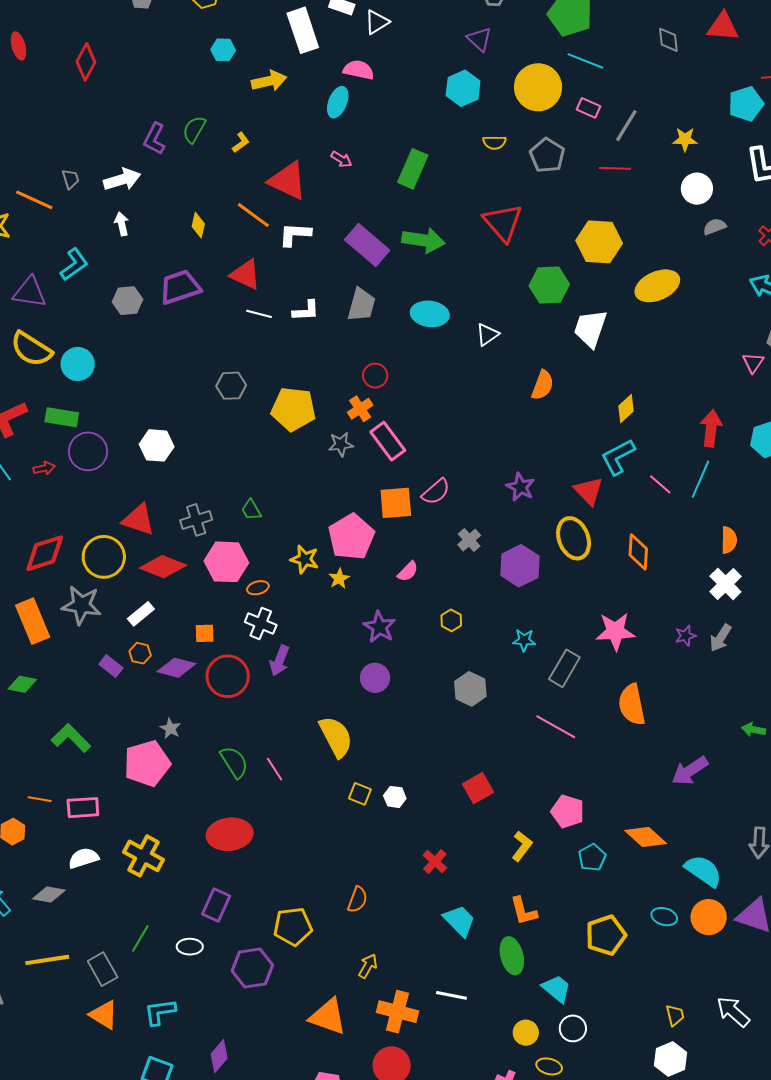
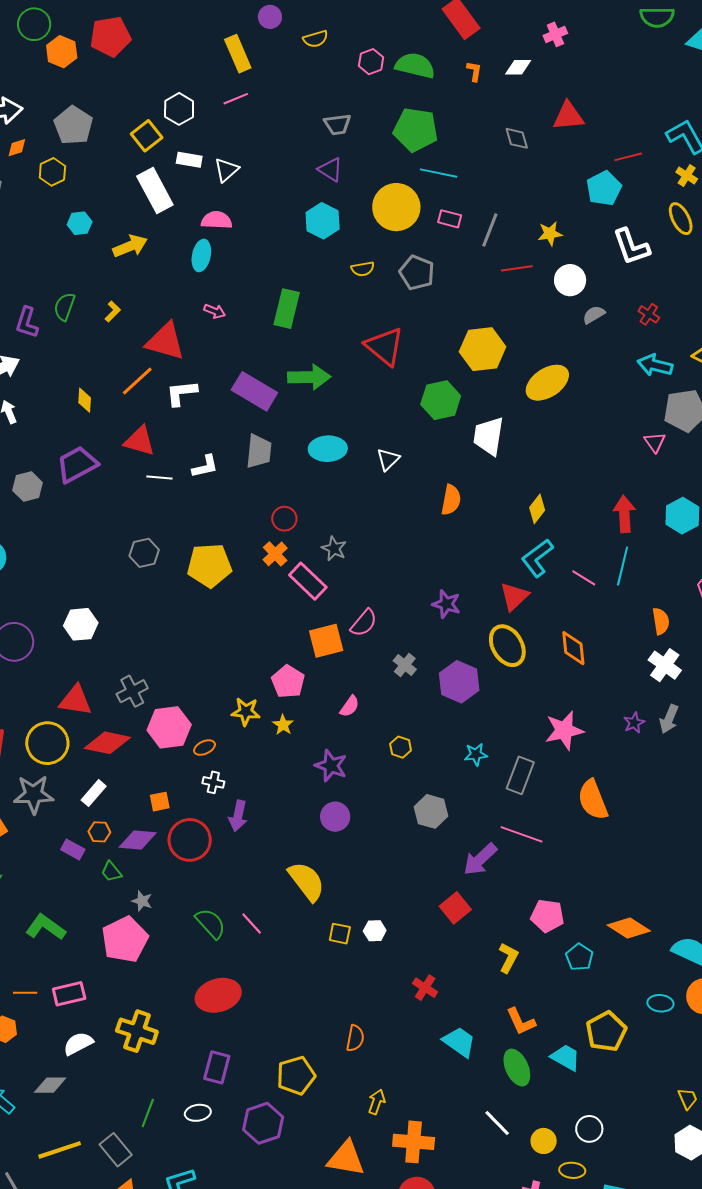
red line: (615, 168) -> (517, 268), moved
orange line: (253, 215) -> (137, 381), turned -69
gray star: (341, 444) -> (334, 549), moved, turned -30
red triangle: (589, 491) -> (514, 596), turned 40
green trapezoid: (251, 510) -> (111, 872), moved
pink pentagon: (351, 537) -> (288, 682), size x0.7
white cross: (261, 624) -> (213, 782), size x0.7
purple arrow: (690, 771) -> (480, 859), moved
cyan trapezoid: (557, 989) -> (566, 1057), moved
white line: (451, 995) -> (497, 1123), moved, turned 44

